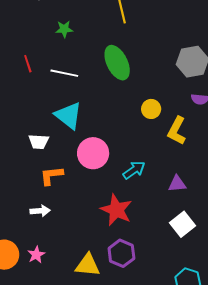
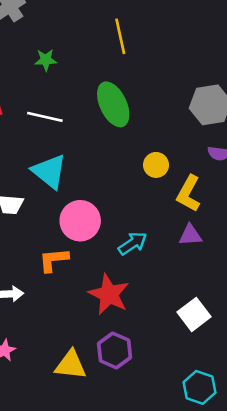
orange L-shape: (51, 176) -> (54, 260), moved
purple triangle: (177, 184) -> (190, 235), moved

